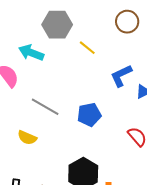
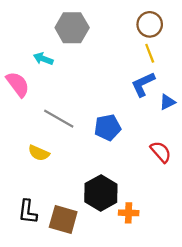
yellow line: (87, 48) -> (150, 53), moved, turned 30
cyan arrow: (31, 53) -> (43, 59), size x0.7

